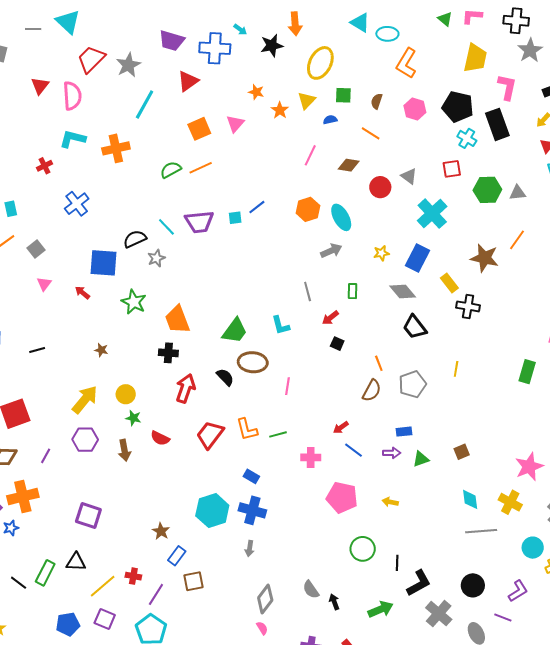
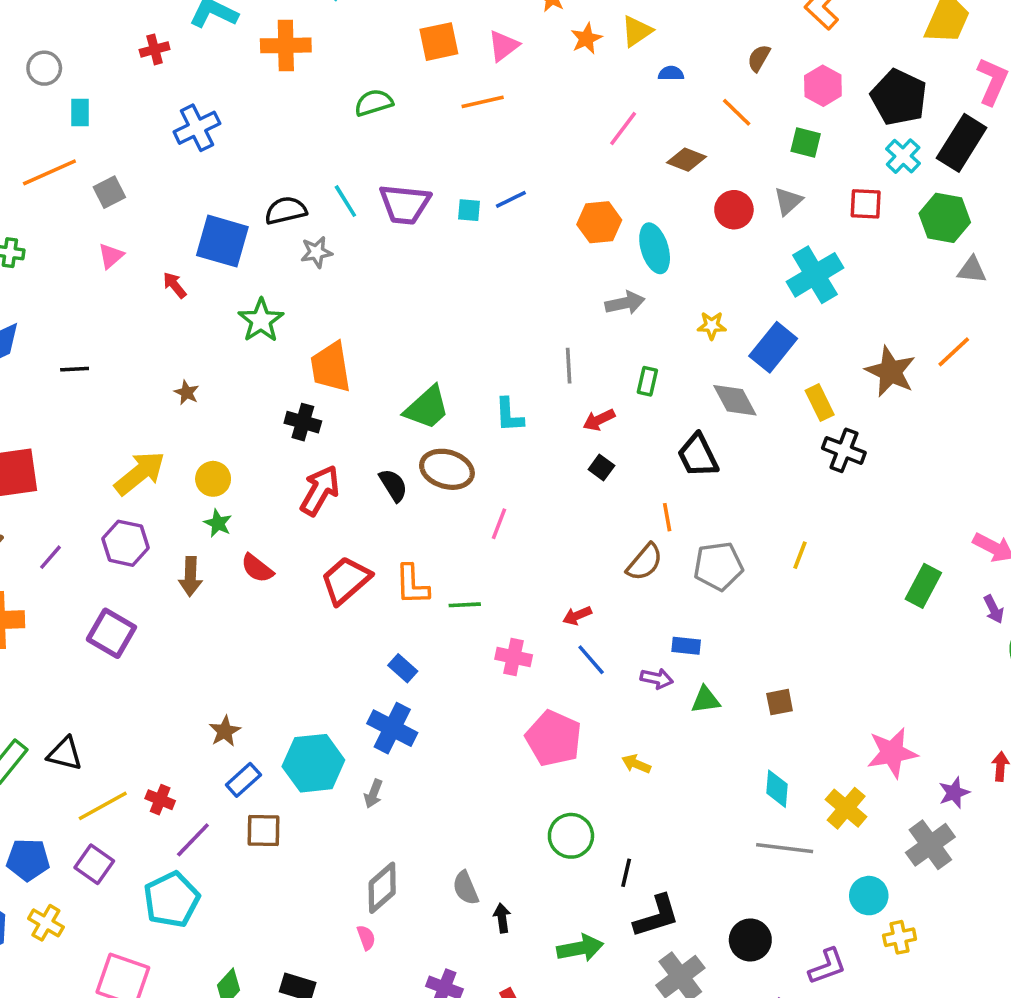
green square: (343, 95) -> (806, 143), moved
black rectangle: (497, 124) -> (962, 143), turned 40
orange line: (201, 168) -> (483, 102), moved
gray triangle: (409, 176) -> (788, 201), turned 30
green hexagon: (487, 190) -> (945, 218), moved
black trapezoid: (415, 327) -> (698, 455), moved
cyan hexagon: (212, 511) -> (313, 763), moved
purple square: (88, 515) -> (111, 633), moved

